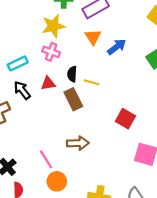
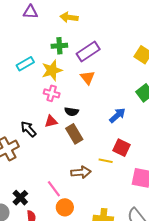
blue arrow: (117, 47) -> (117, 115), moved
cyan rectangle: (18, 63) -> (25, 64), moved
black semicircle: (72, 74) -> (72, 112), turned -80
yellow line: (91, 82) -> (106, 161), moved

